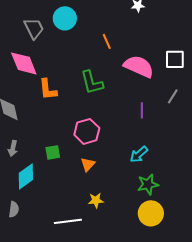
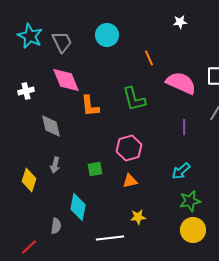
gray trapezoid: (34, 28) -> (62, 42), moved
orange triangle: (88, 164) -> (130, 181), turned 35
cyan diamond: (26, 176) -> (78, 207), moved, turned -44

